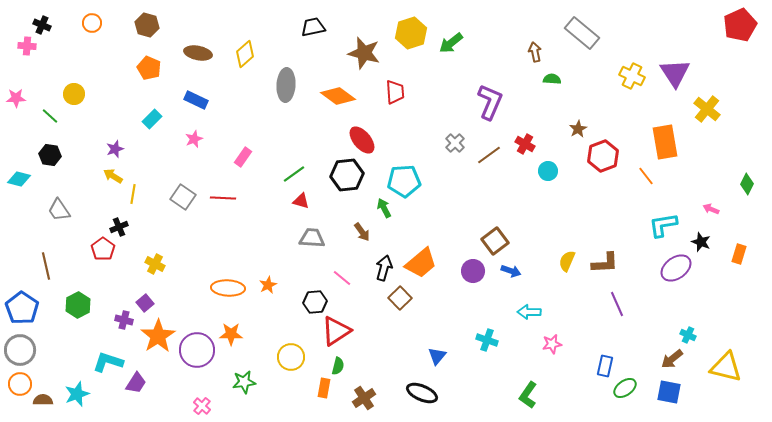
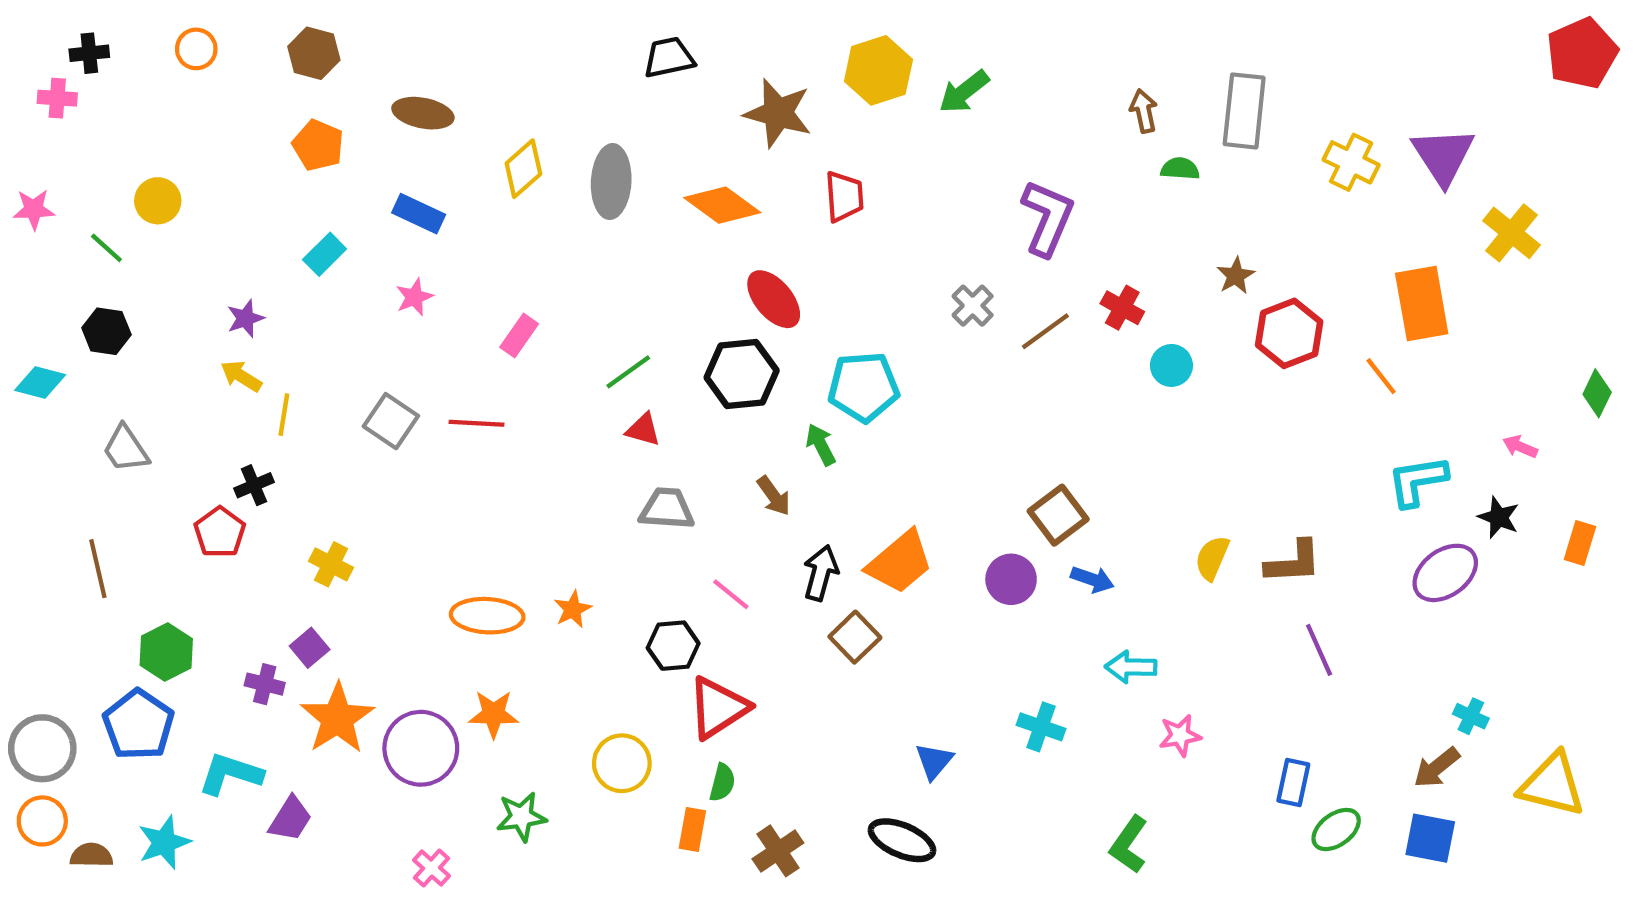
black cross: (42, 25) -> (89, 53), turned -30
gray rectangle: (582, 33) -> (1244, 111), moved, turned 56
yellow diamond: (245, 54) -> (523, 169), moved
blue pentagon: (22, 308) -> (139, 725), moved

